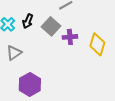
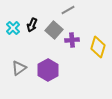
gray triangle: (14, 53) -> (19, 68), moved
purple hexagon: (30, 84) -> (48, 70), moved

